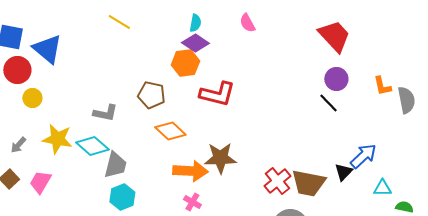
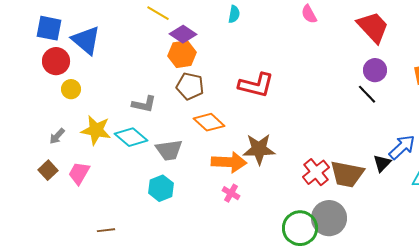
pink semicircle: (247, 23) -> (309, 14), moved
purple diamond: (195, 43) -> (183, 34), moved
orange hexagon: (185, 63) -> (182, 54), moved
gray trapezoid: (115, 165) -> (169, 150), moved, turned 68

